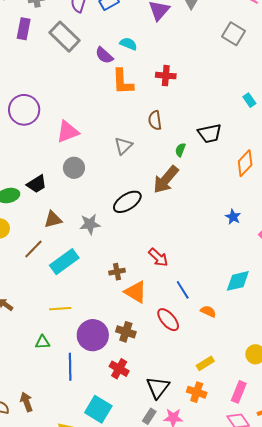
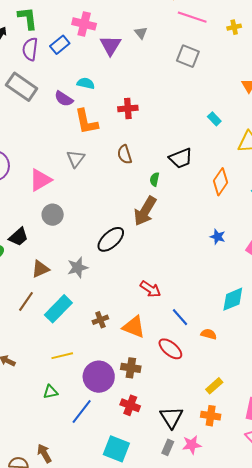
gray triangle: (123, 146) -> (76, 159), moved
brown cross: (117, 272) -> (100, 320), moved
blue line: (70, 367) -> (82, 411), turned 48

